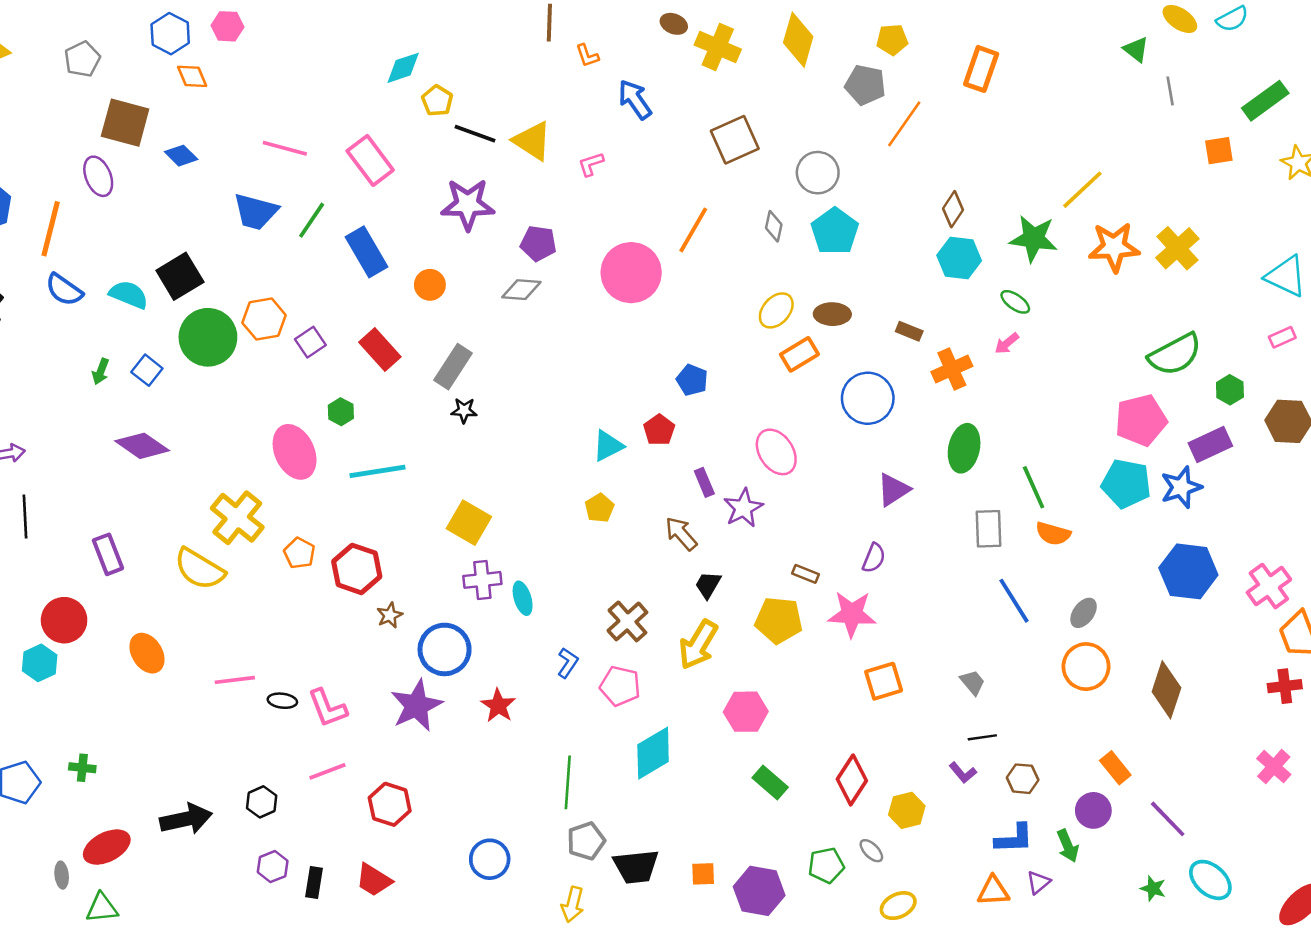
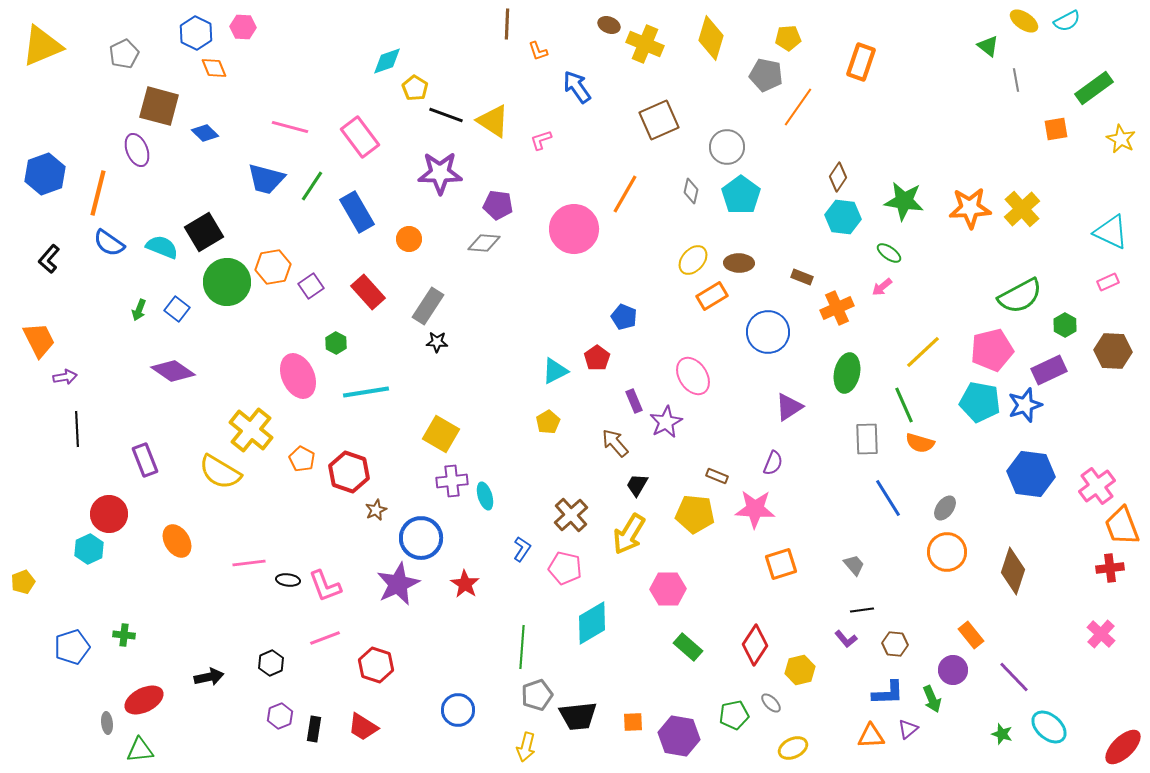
yellow line: (1082, 190) -> (923, 352), moved
black arrow: (186, 819) -> (209, 677), size x0.7

